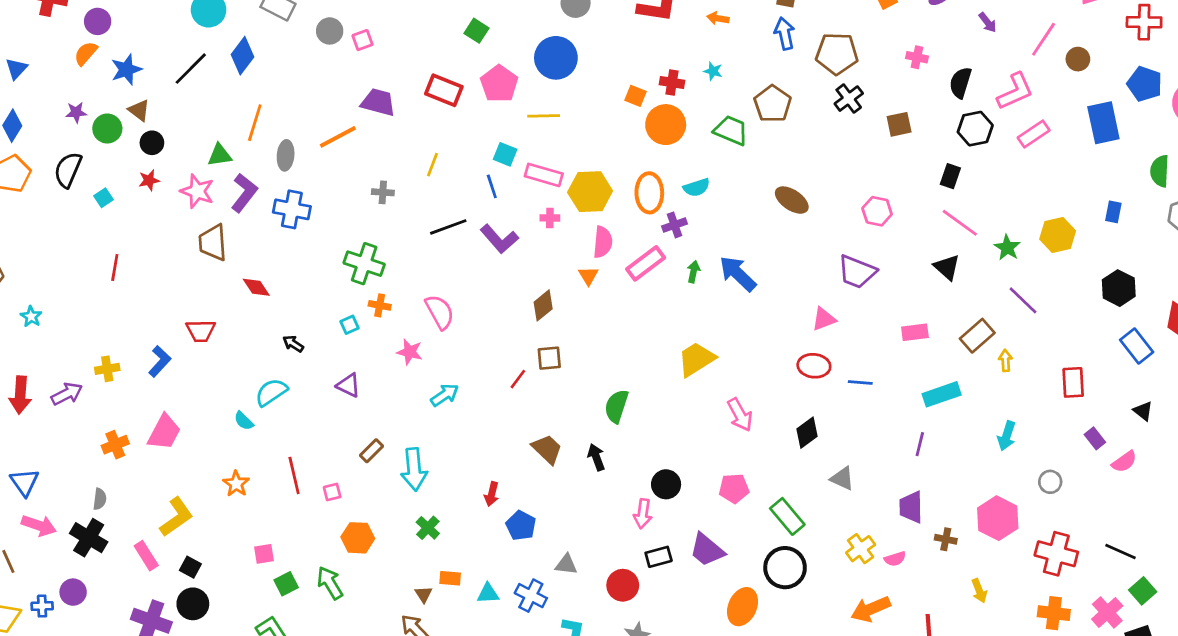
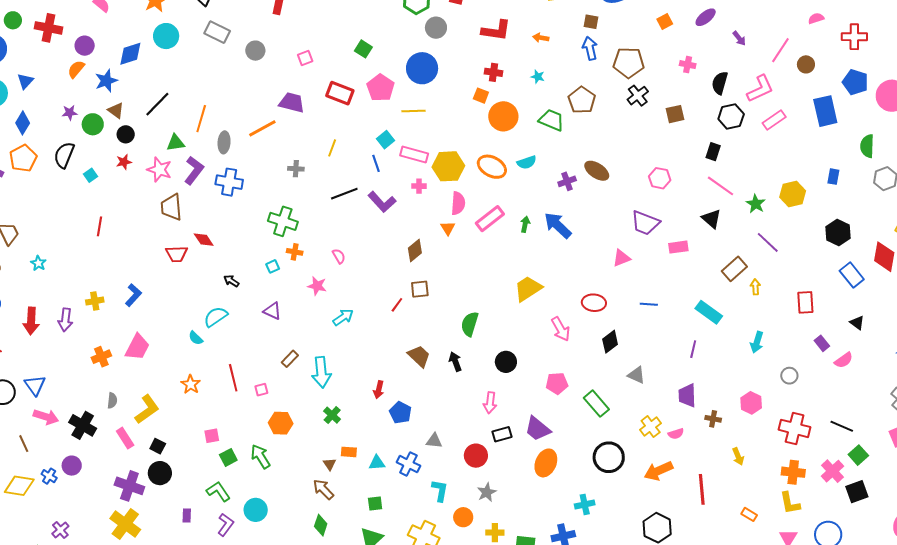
pink square: (363, 40) -> (305, 58), moved
blue diamond: (243, 56) -> (130, 54), moved, turned 36
black line: (191, 69) -> (157, 104), moved
red cross: (672, 82) -> (493, 72), moved
cyan square: (505, 154) -> (386, 140), turned 30
orange ellipse: (649, 193) -> (492, 167), turned -60
purple cross: (674, 225) -> (567, 181), moved
pink semicircle: (440, 312) -> (339, 256), size x0.6
red trapezoid: (201, 331) -> (177, 254), moved
pink rectangle: (915, 332) -> (678, 247), moved
red ellipse: (814, 366) -> (594, 303), moved
purple arrow: (67, 394) -> (65, 320), turned 125
cyan rectangle: (942, 394) -> (709, 312), turned 56
black circle: (666, 484) -> (506, 362), moved
gray semicircle: (100, 499) -> (112, 401), moved
pink hexagon: (998, 518) -> (751, 403), size x0.7
black circle: (785, 568) -> (609, 457), moved
blue cross: (42, 606) -> (49, 476), turned 35
orange ellipse: (743, 607) -> (546, 463), moved

